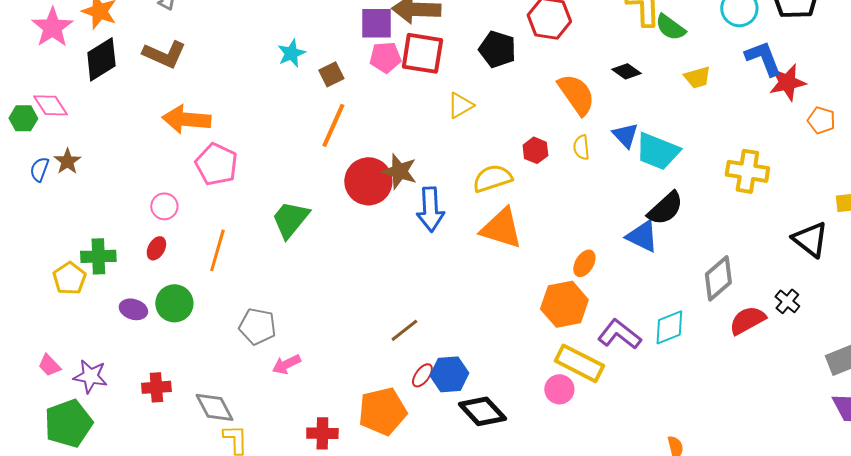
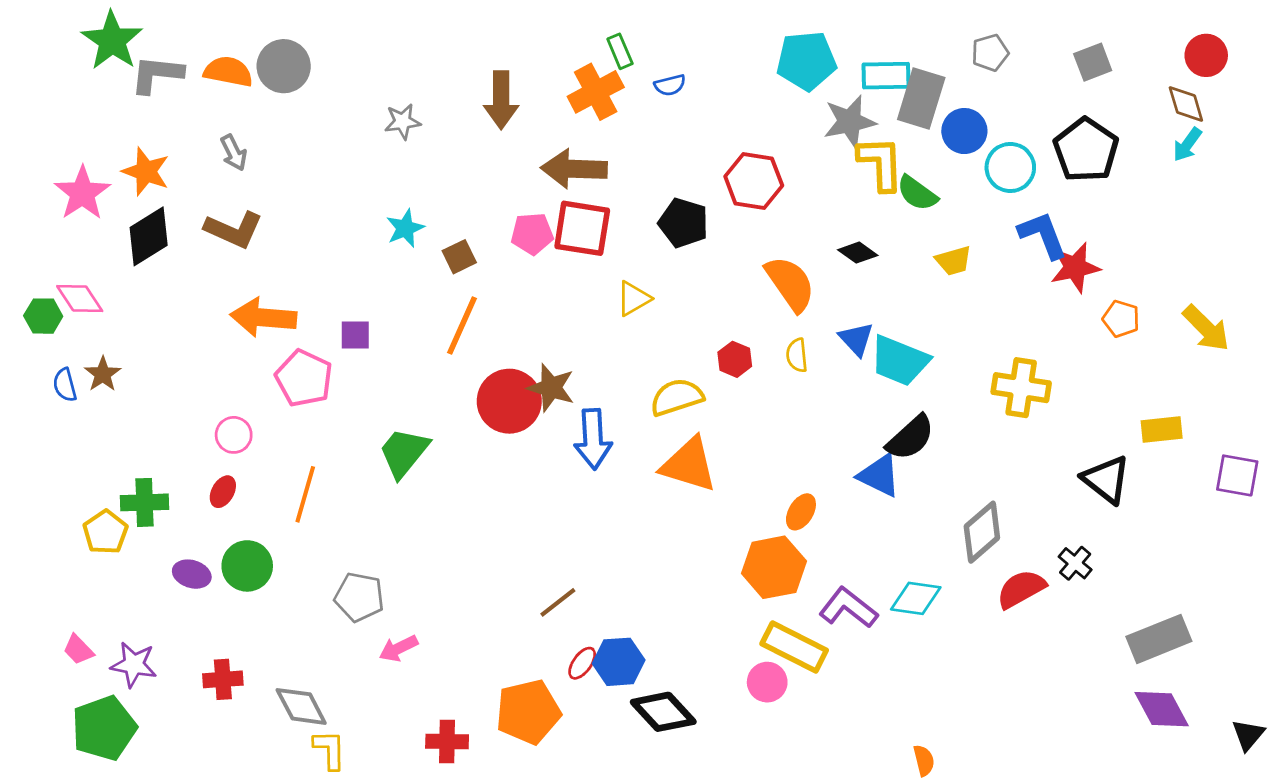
purple square: (376, 23) -> (355, 335), moved, size x0.7
blue semicircle: (39, 169) -> (65, 385), turned -35
cyan diamond: (669, 327) -> (916, 598), turned 30

